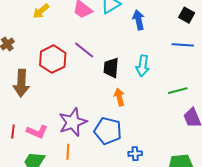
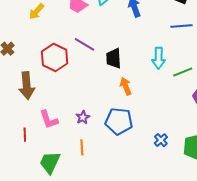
cyan arrow: (143, 66) -> (159, 58), moved
purple star: (73, 122) -> (83, 117), size x0.5
pink L-shape: (37, 132) -> (49, 119), moved, turned 55
blue cross: (135, 154) -> (161, 140), moved, turned -32

